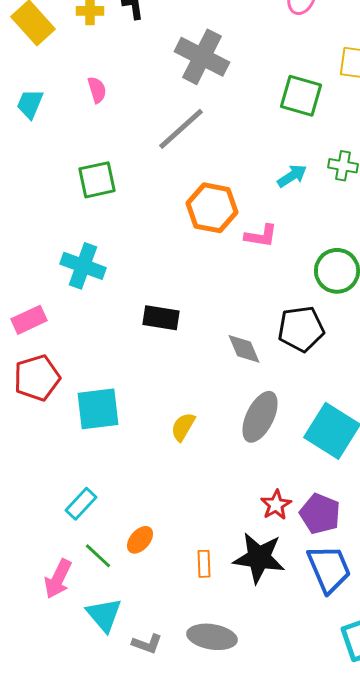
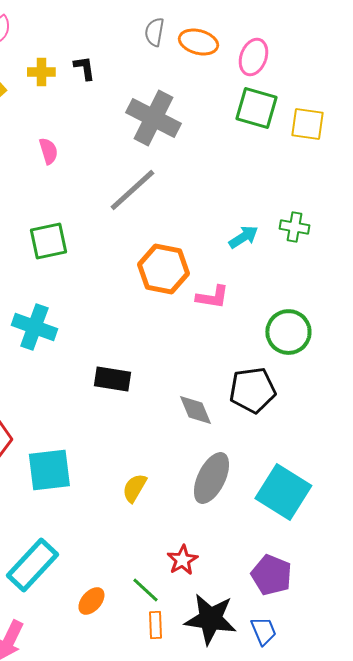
green square: (301, 96) -> (256, 108), moved
cyan rectangle: (81, 504) -> (32, 565), size x1.6
red star: (276, 505) -> (182, 560), moved
green line: (98, 556) -> (145, 590), moved
blue trapezoid: (329, 569) -> (263, 631), moved, size x0.6

